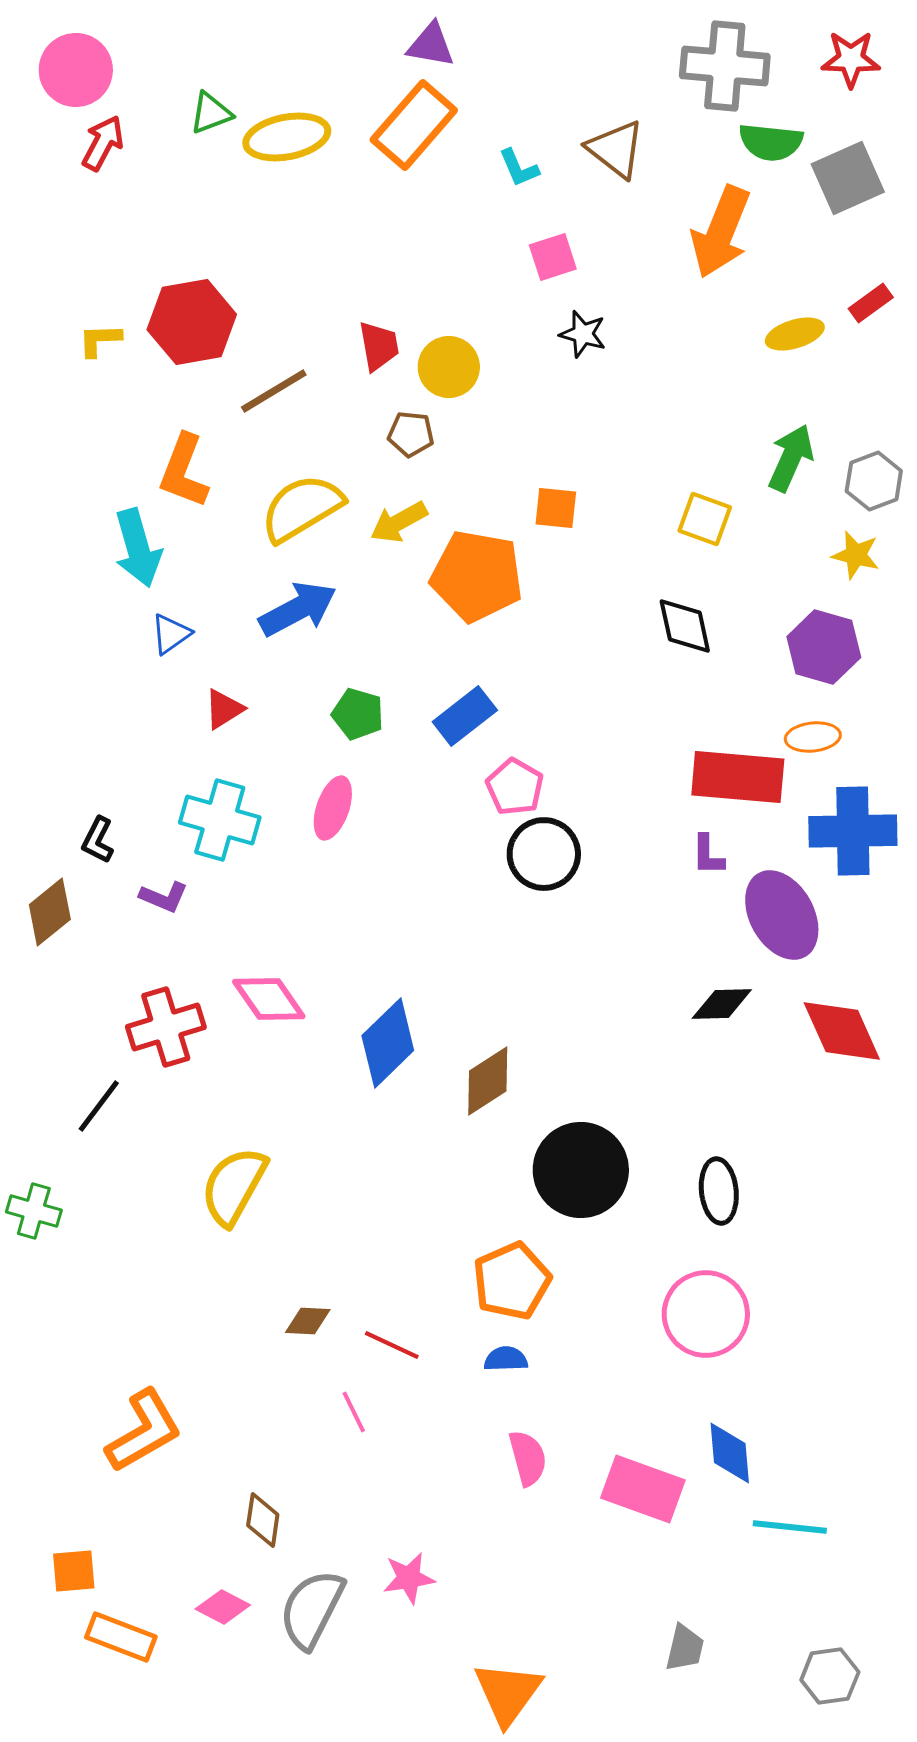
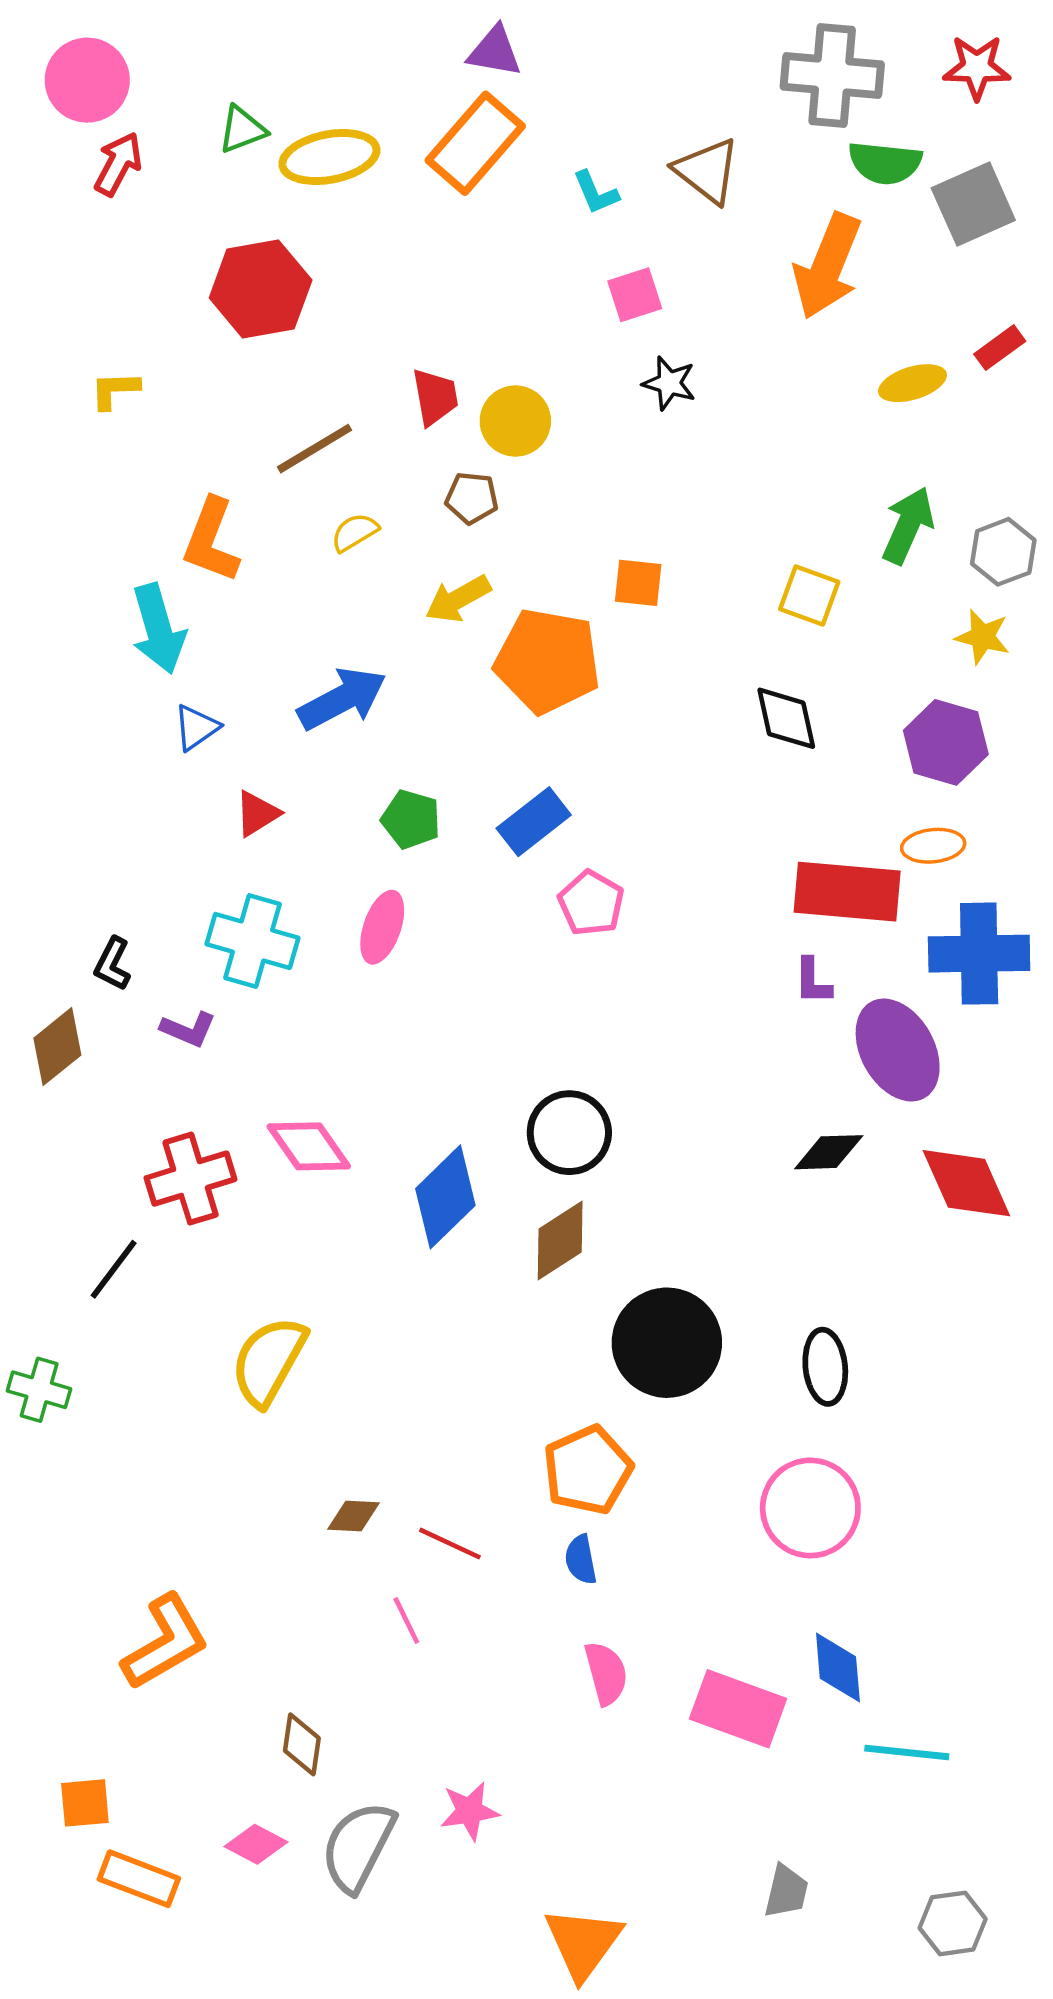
red hexagon: (192, 322) -> (261, 289), moved
yellow semicircle: (302, 508) -> (355, 532), moved, size x0.5
black circle: (544, 854) -> (569, 1133), moved
blue semicircle: (506, 1359) -> (581, 1560), turned -99

